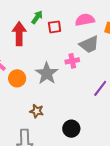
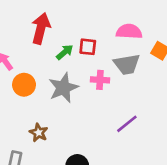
green arrow: (37, 17) -> (65, 52), moved
red square: (55, 27) -> (88, 47), moved

